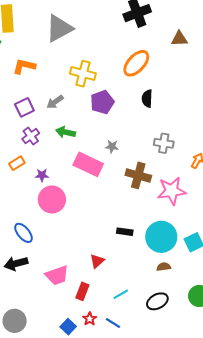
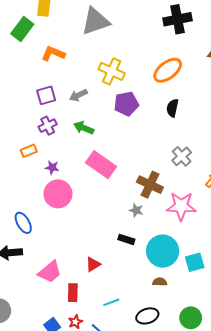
gray cross: (164, 143) -> (182, 156), turned 30
gray star: (112, 146) -> (136, 210), moved
pink trapezoid: (57, 275) -> (50, 272), turned -30
red rectangle: (82, 291) -> (73, 293), turned -30

